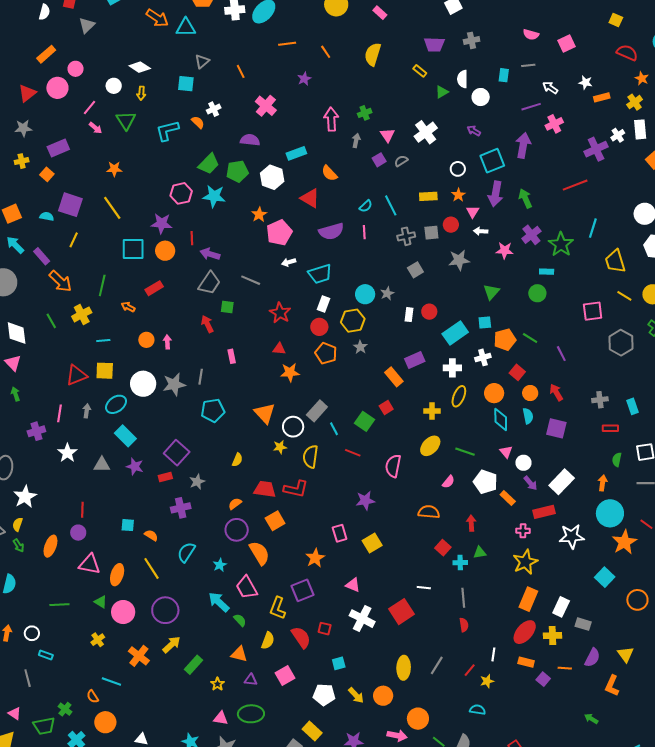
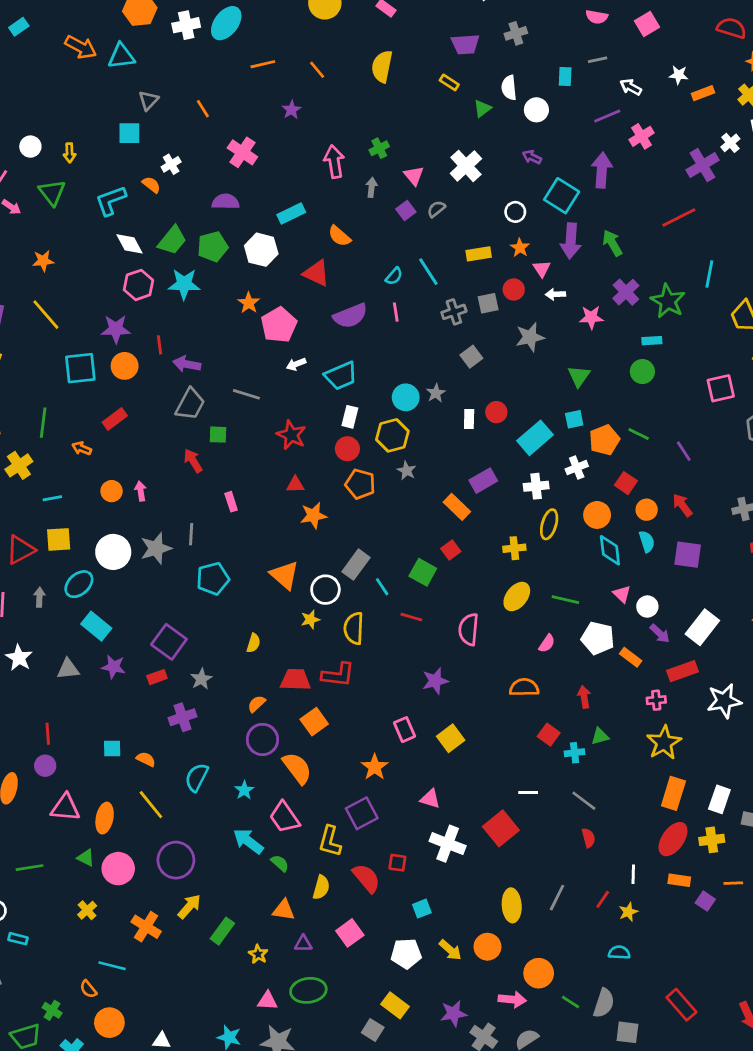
white diamond: (140, 67) -> (129, 244), moved, turned 35
cyan square: (492, 161) -> (562, 196), turned -30
gray line: (463, 598) -> (584, 801), turned -42

